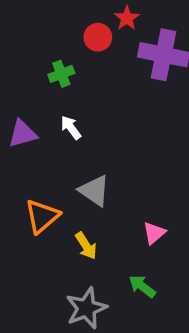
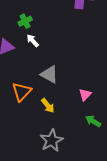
green cross: (61, 74) -> (25, 21), moved
green arrow: (142, 286) -> (93, 121), moved

